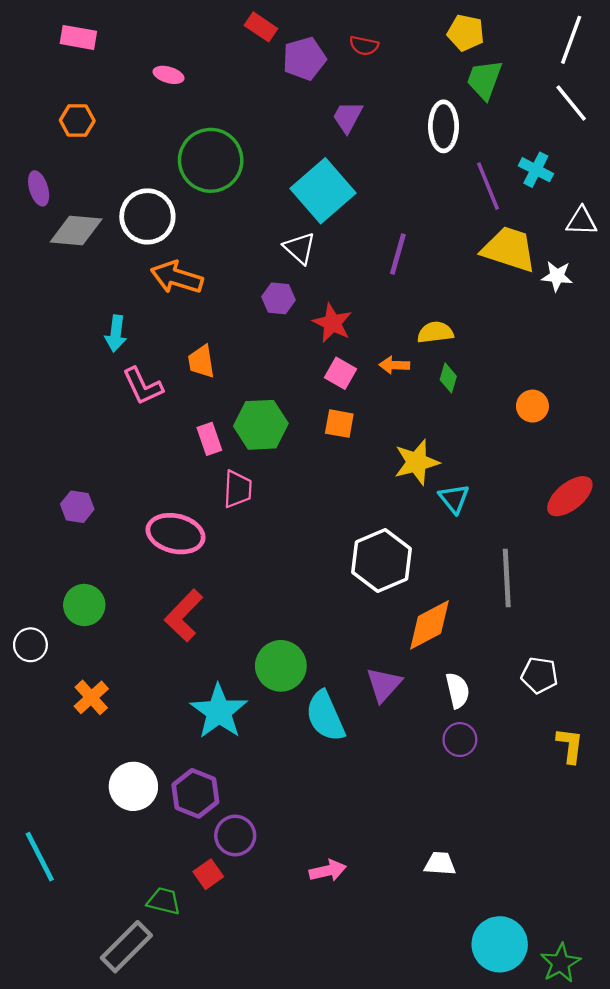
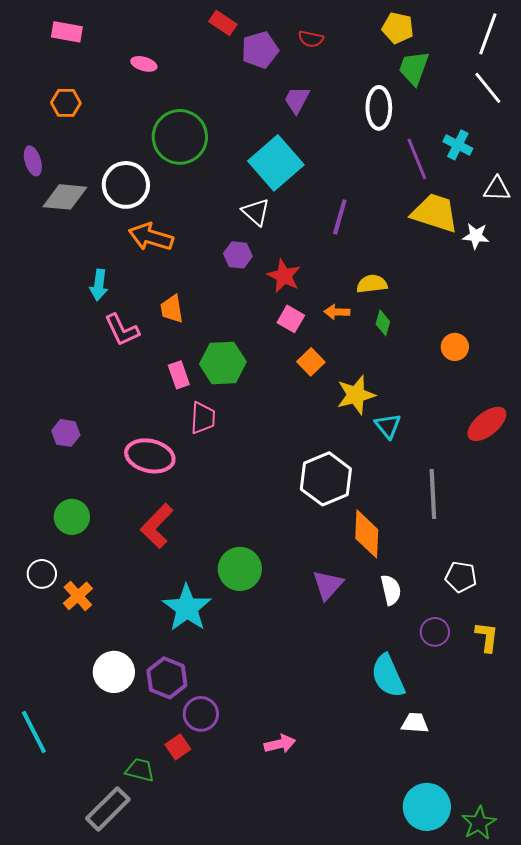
orange square: (339, 424) -> (311, 362), moved, turned 36
orange diamond: (429, 625) -> (367, 534), turned -60
white circle: (30, 645) -> (42, 574), moved
cyan semicircle: (325, 716) -> (388, 676), moved
purple circle: (460, 740) -> (435, 632), moved
white trapezoid: (440, 864) -> (415, 723), moved

